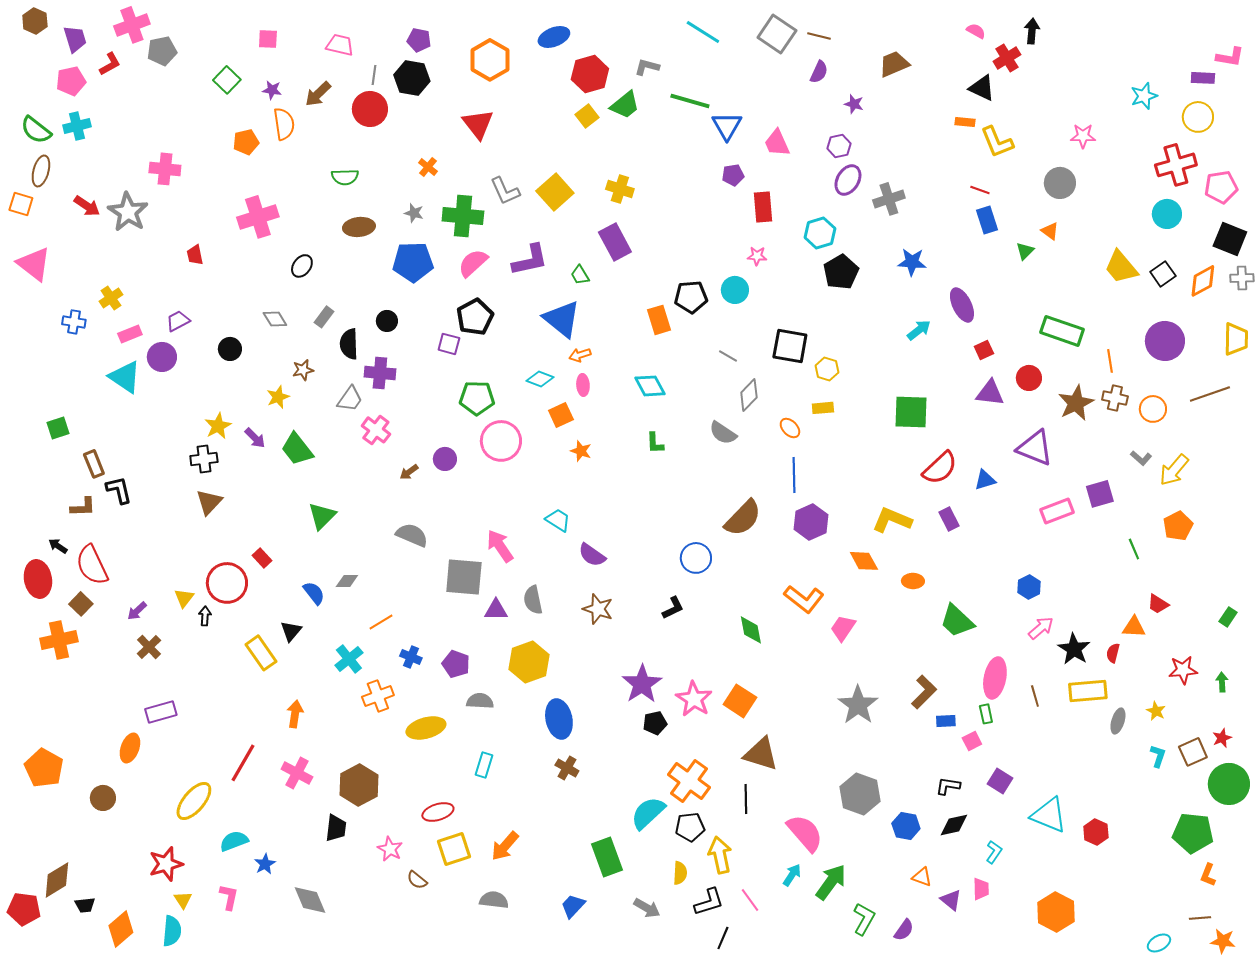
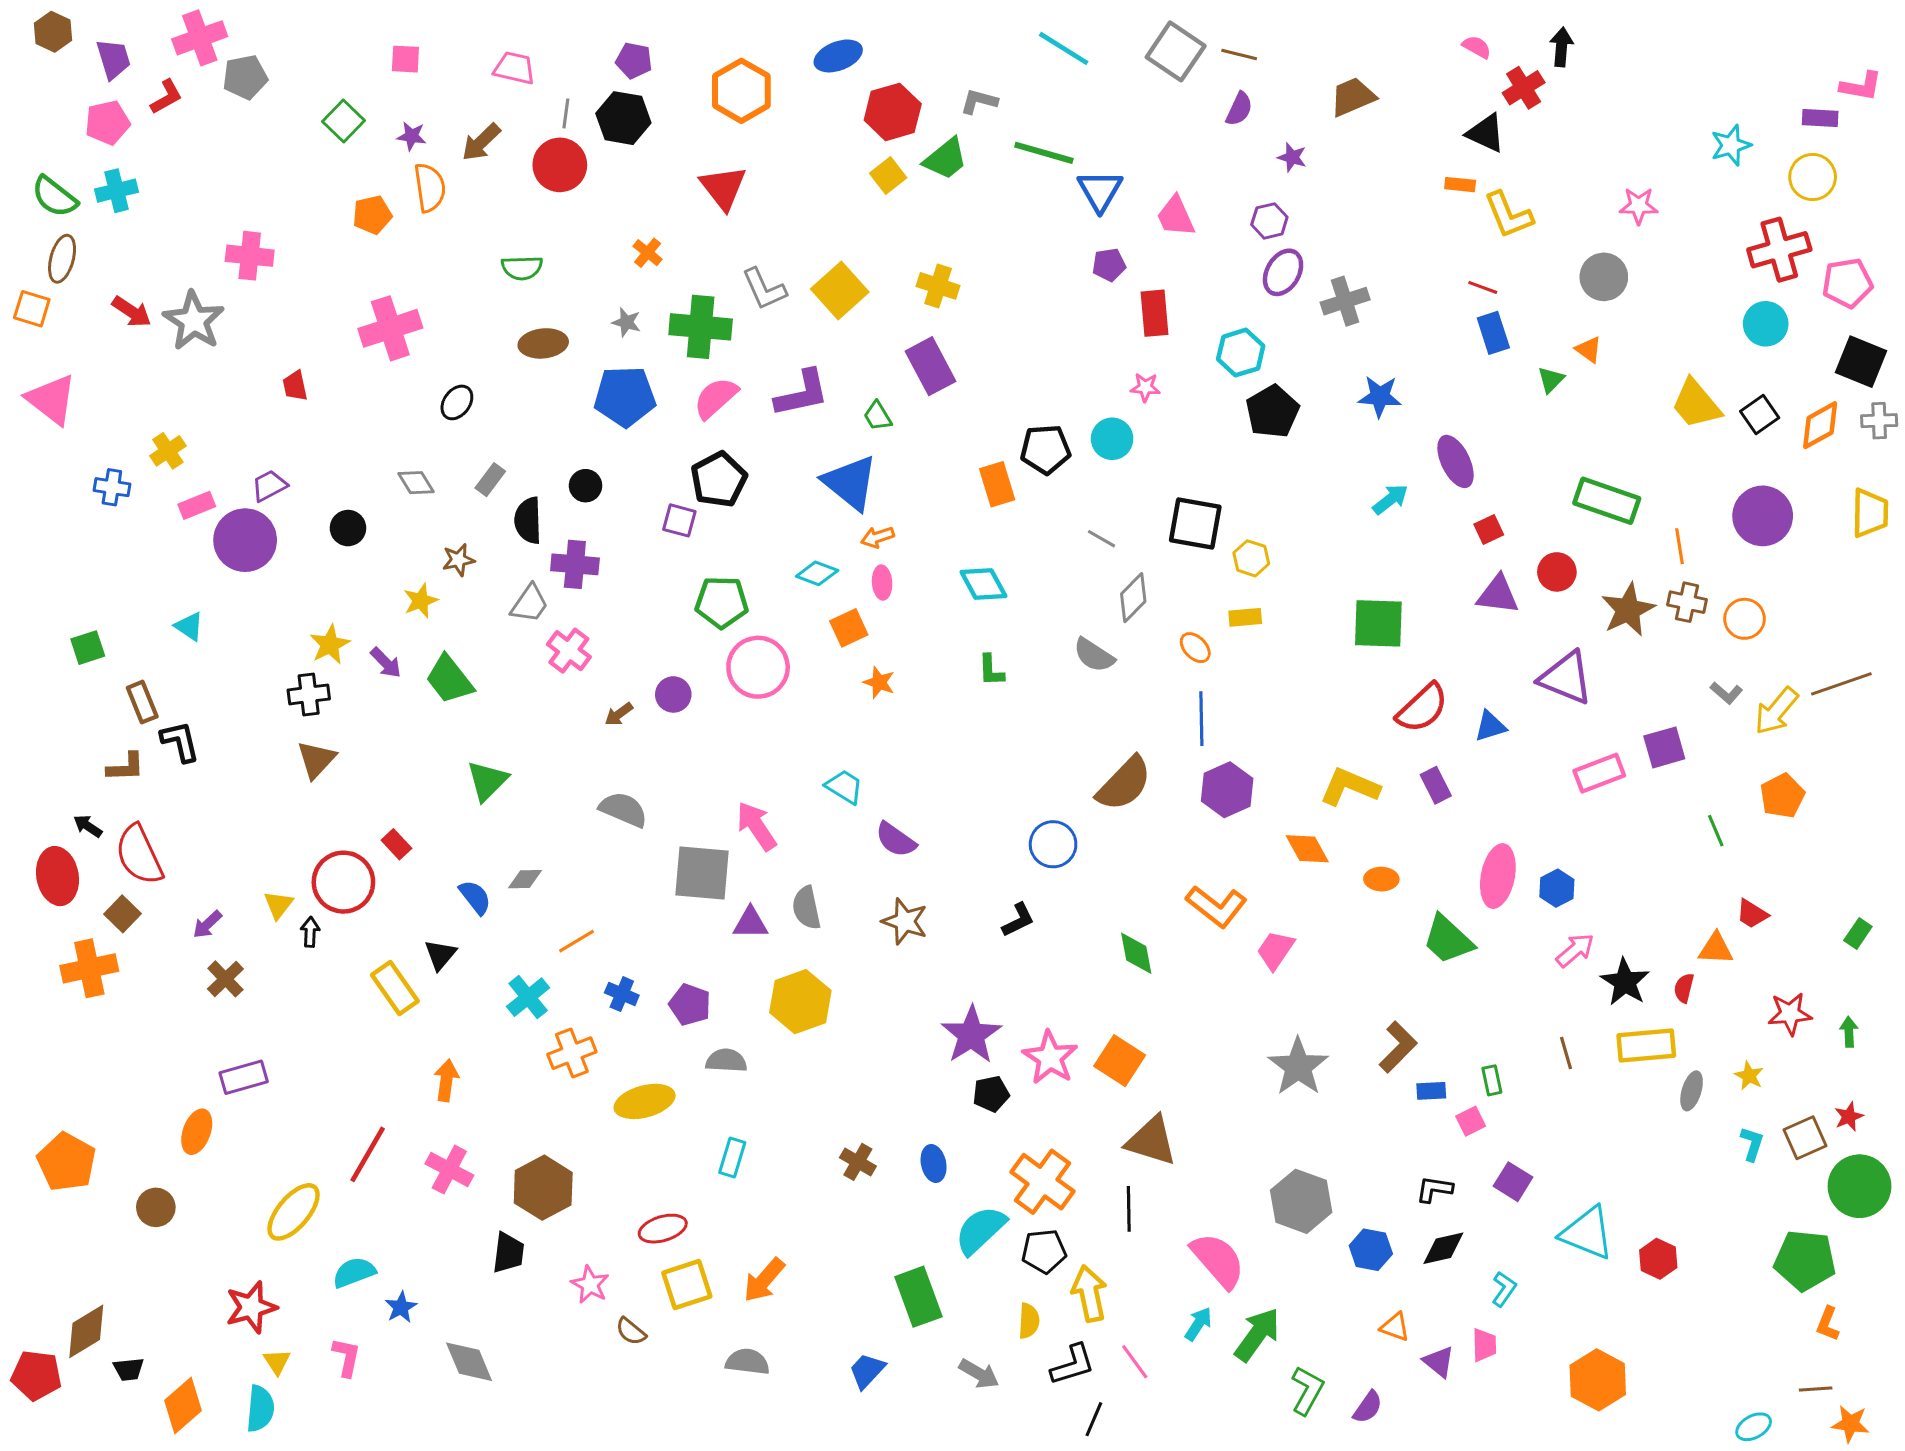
purple circle: (162, 357) -> (245, 540), size x1.4
cyan triangle: (125, 377) -> (189, 626), moved, size x0.6
brown line: (1210, 394) -> (1841, 684), moved
pink ellipse: (995, 678) -> (1498, 876), moved
blue ellipse: (559, 719) -> (934, 1163), moved, size x0.6

